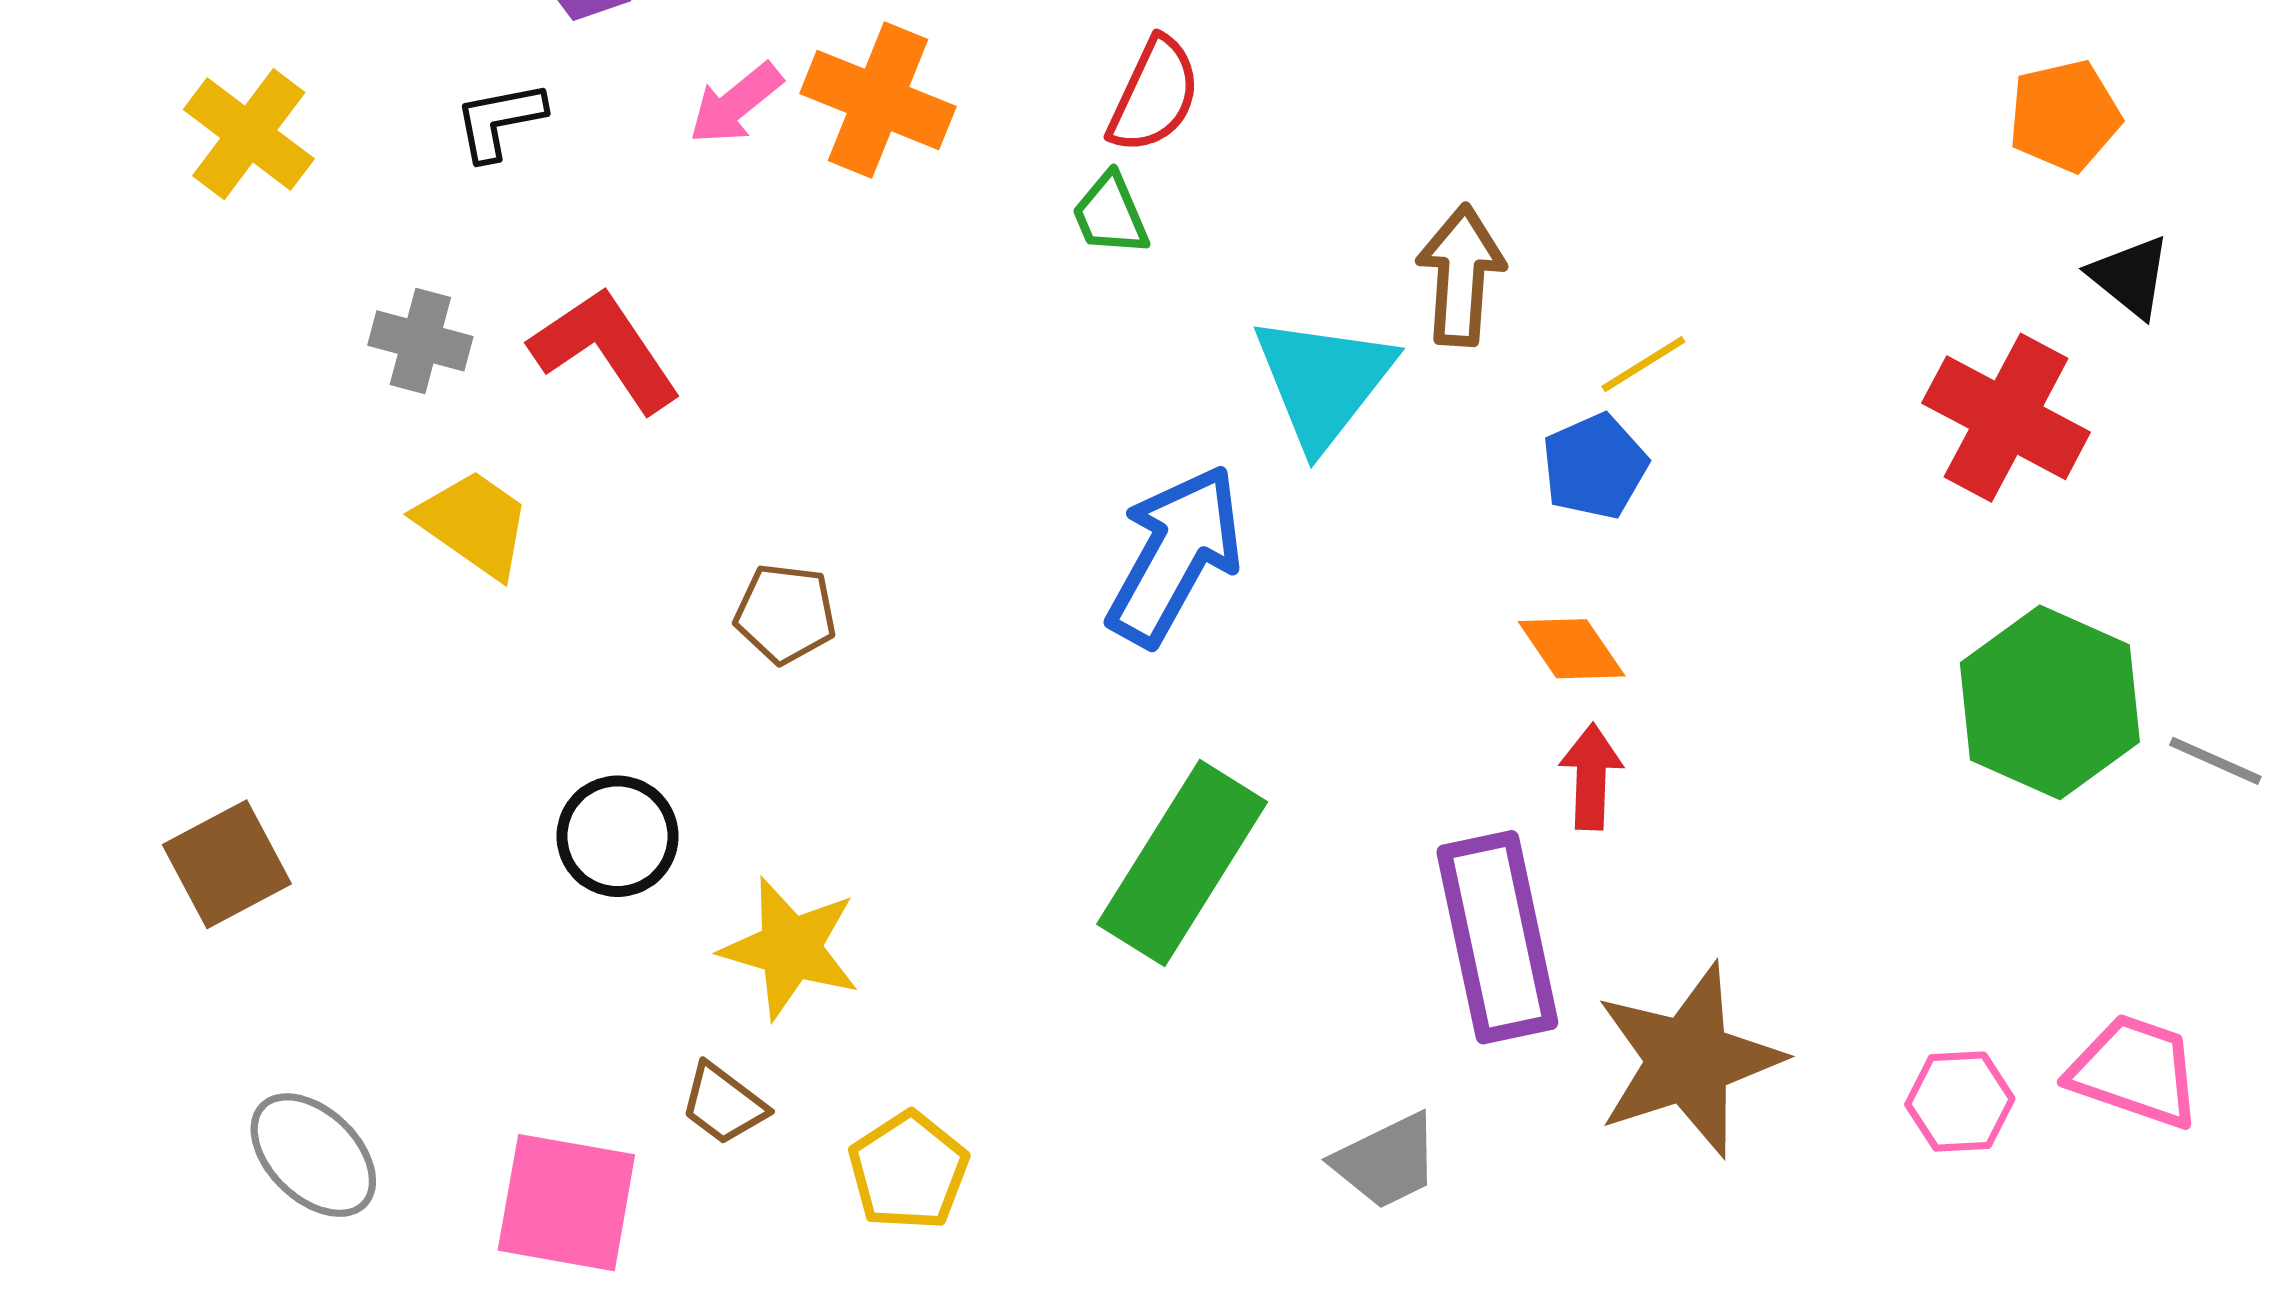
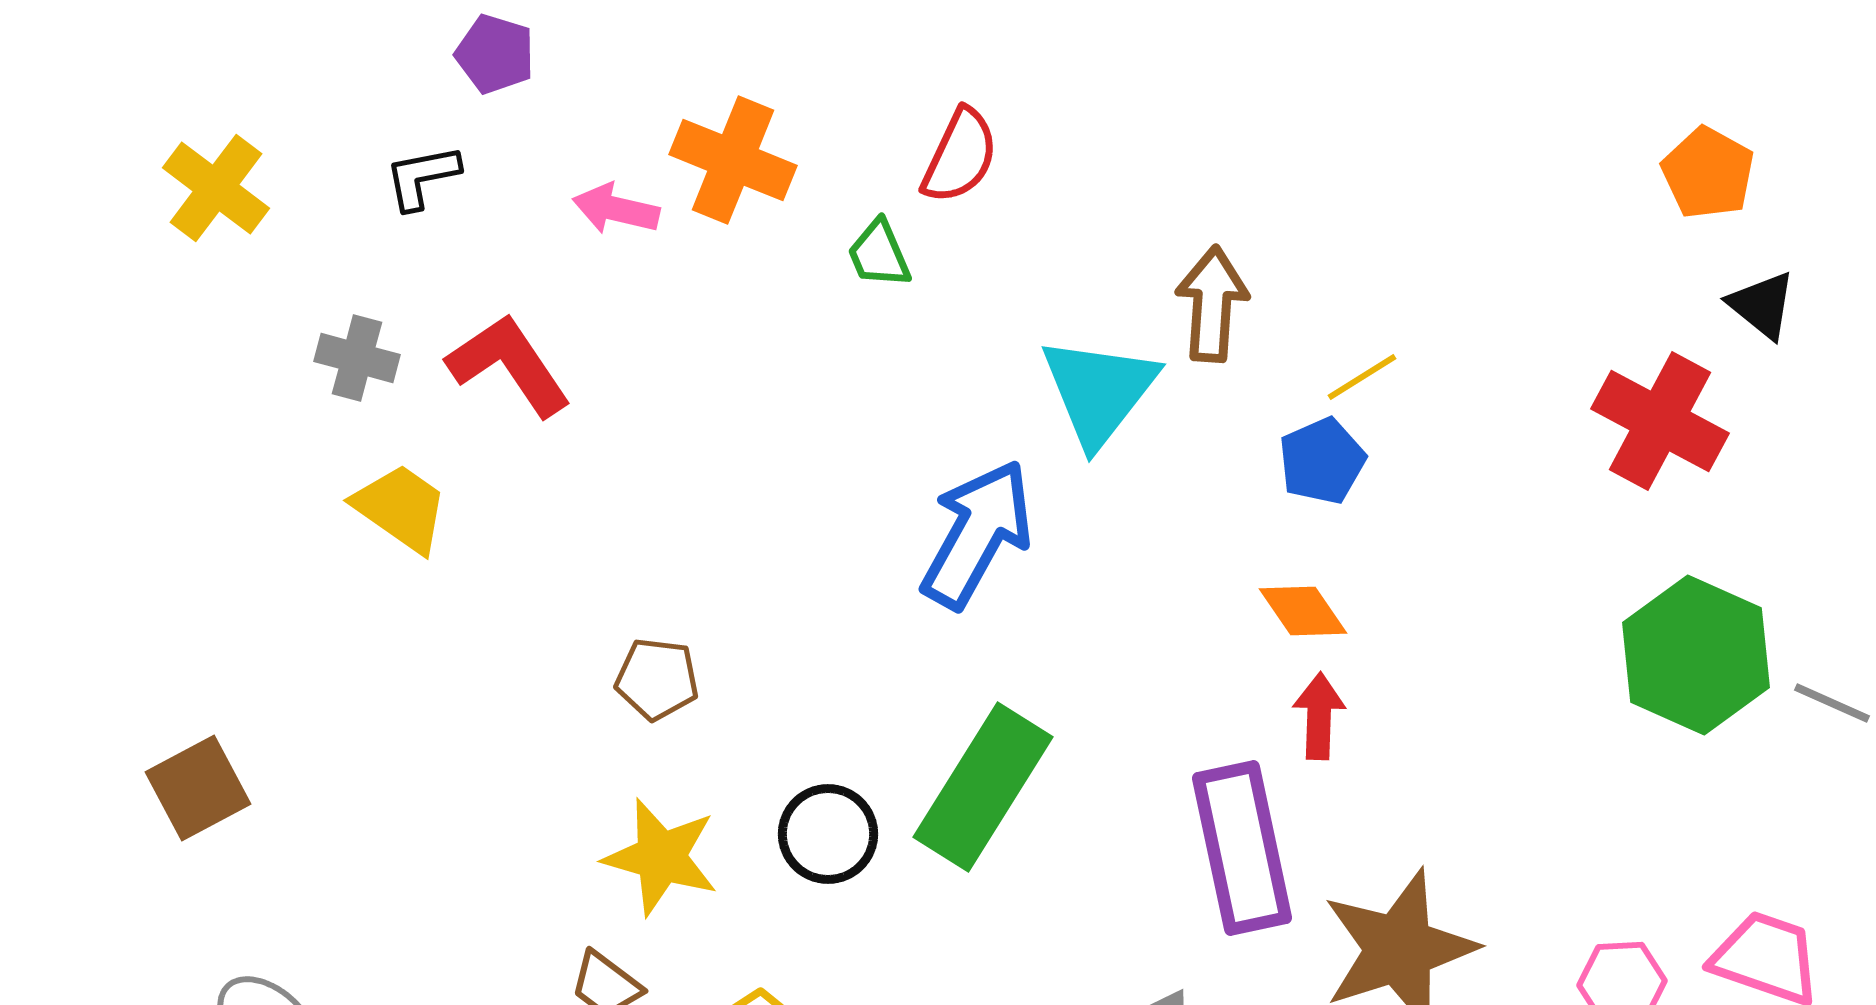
pink arrow: (736, 104) -> (616, 209), moved, turned 52
orange pentagon: (2064, 116) -> (1708, 173), turned -30
green trapezoid: (1110, 214) -> (879, 254), moved
brown pentagon: (785, 614) -> (657, 679), moved
black circle: (618, 836) -> (828, 834), moved

